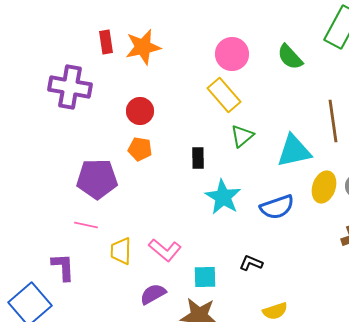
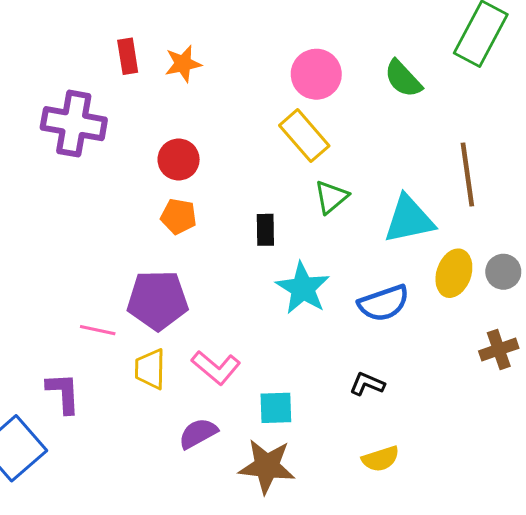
orange star: (143, 47) -> (183, 64), size x0.7
purple pentagon: (97, 179) -> (158, 300), moved
black L-shape: (251, 263) -> (367, 384), moved

